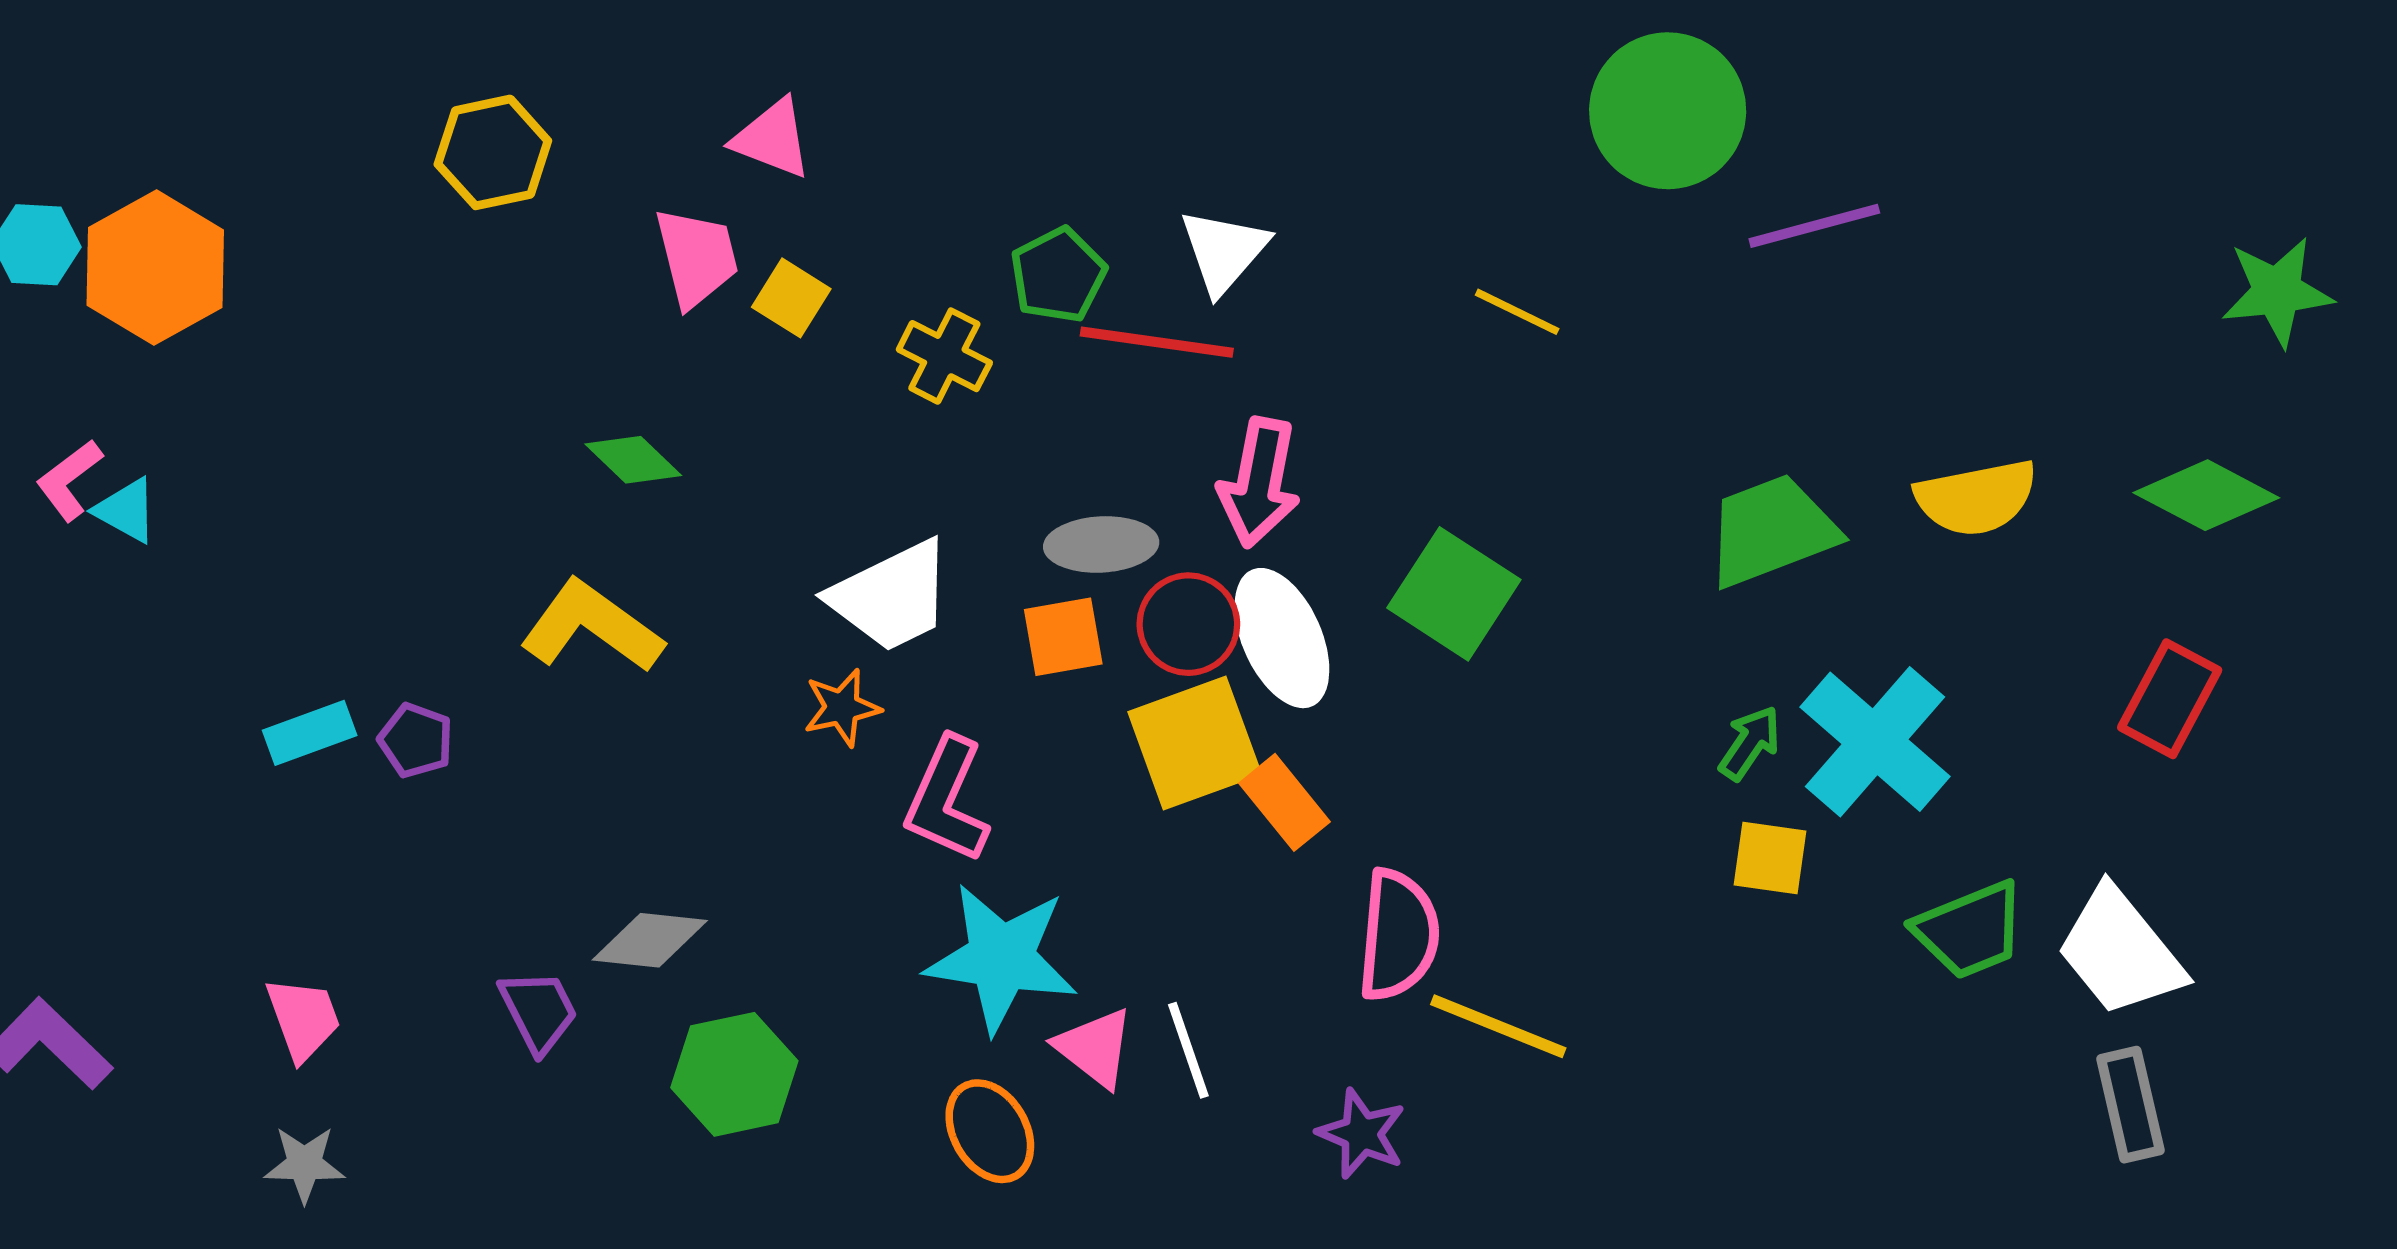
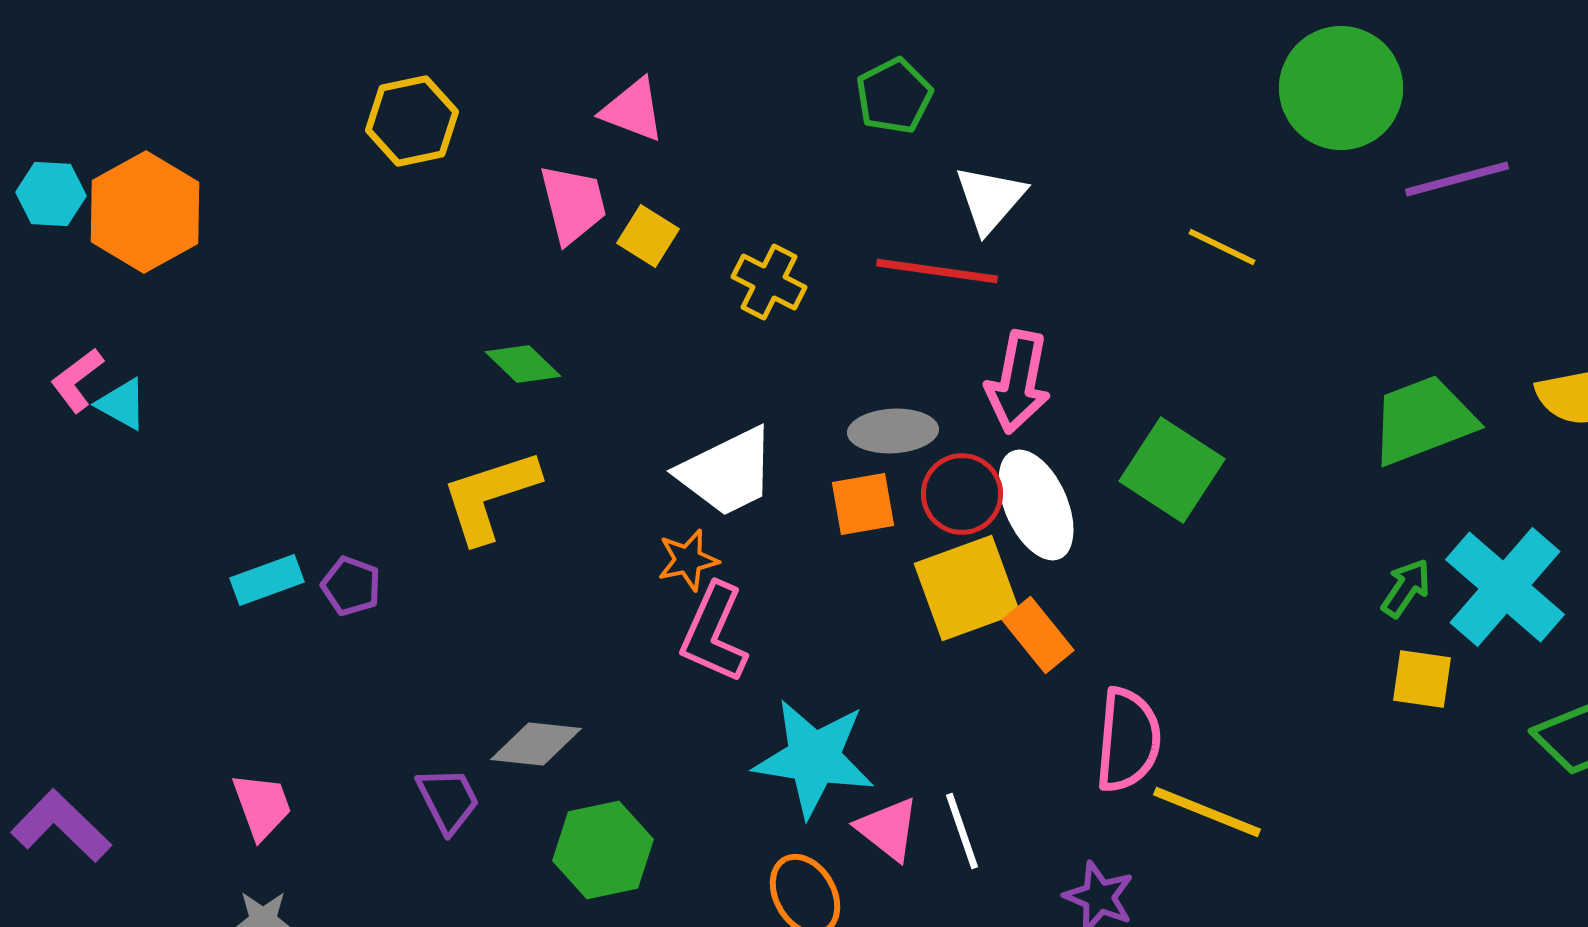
green pentagon: (1058, 275) -> (894, 96), moved
yellow L-shape: (592, 627) -> (490, 496), turned -54
pink L-shape: (947, 800) -> (714, 633), moved

